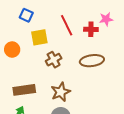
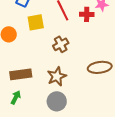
brown cross: (54, 60) -> (61, 44), moved
brown ellipse: (92, 61) -> (100, 67), moved

